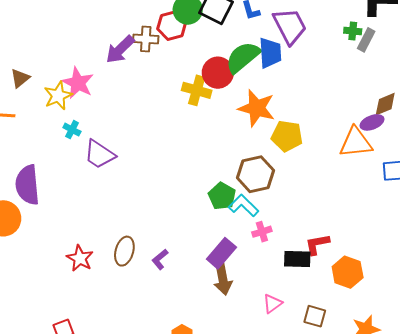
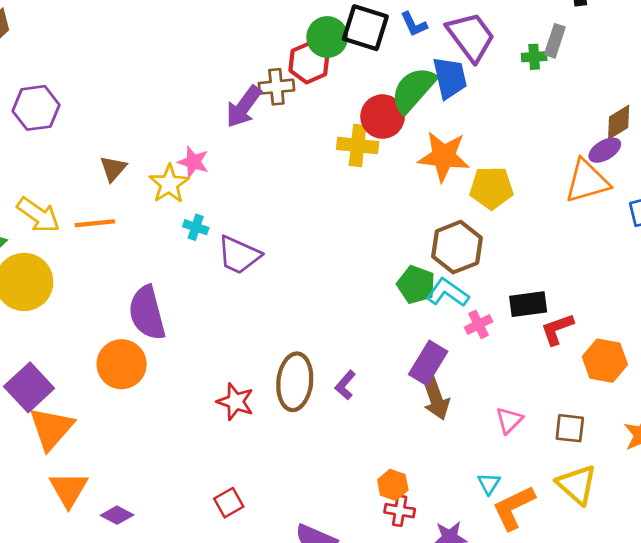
green cross: (353, 31) -> (534, 57), moved
gray rectangle: (366, 40) -> (555, 41), moved
pink star: (78, 83) -> (193, 162), size x0.7
brown ellipse: (124, 251) -> (295, 382), size x1.4
black rectangle: (297, 259) -> (528, 304), moved

